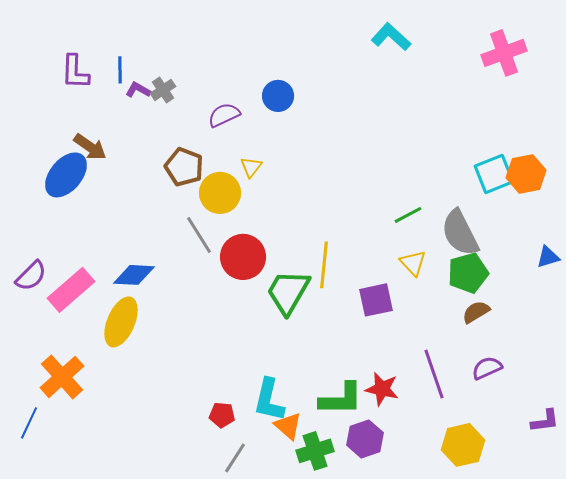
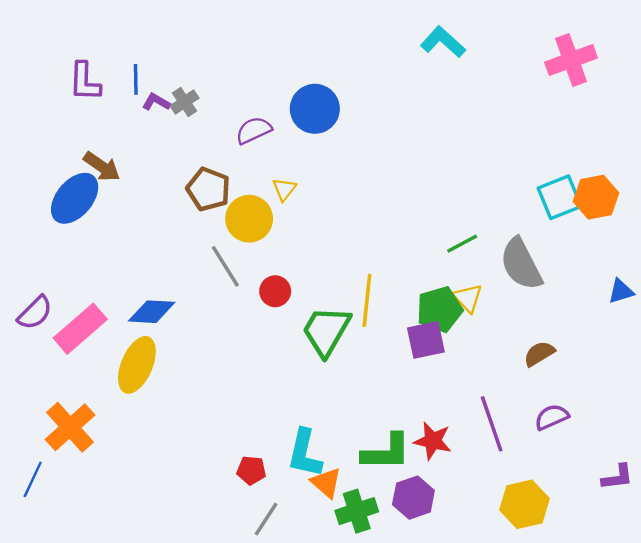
blue circle: (278, 96) -> (315, 109), size x1.4
red circle: (243, 257) -> (275, 291), size x0.6
green pentagon: (468, 273) -> (439, 309), moved

